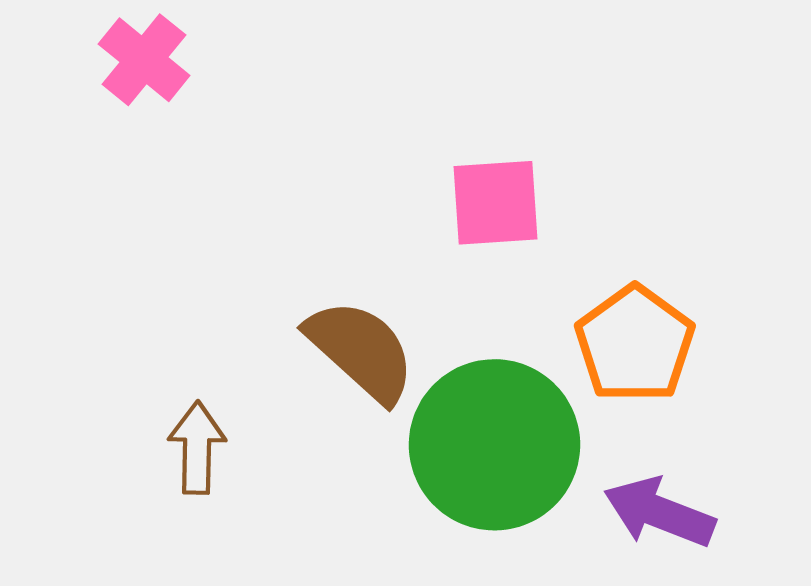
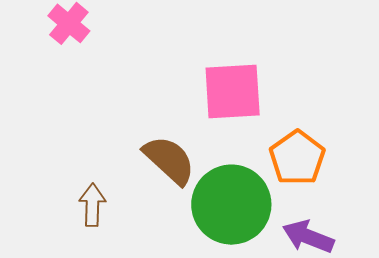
pink square: (495, 203) -> (233, 91), size x1.4

